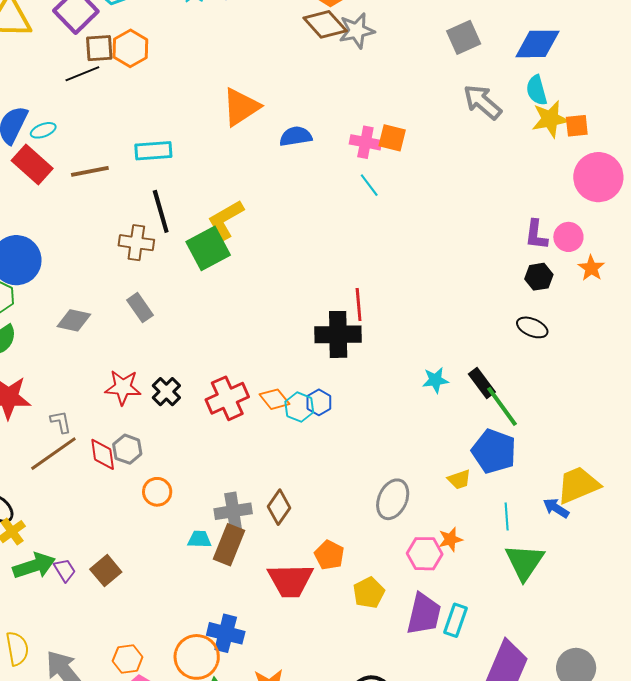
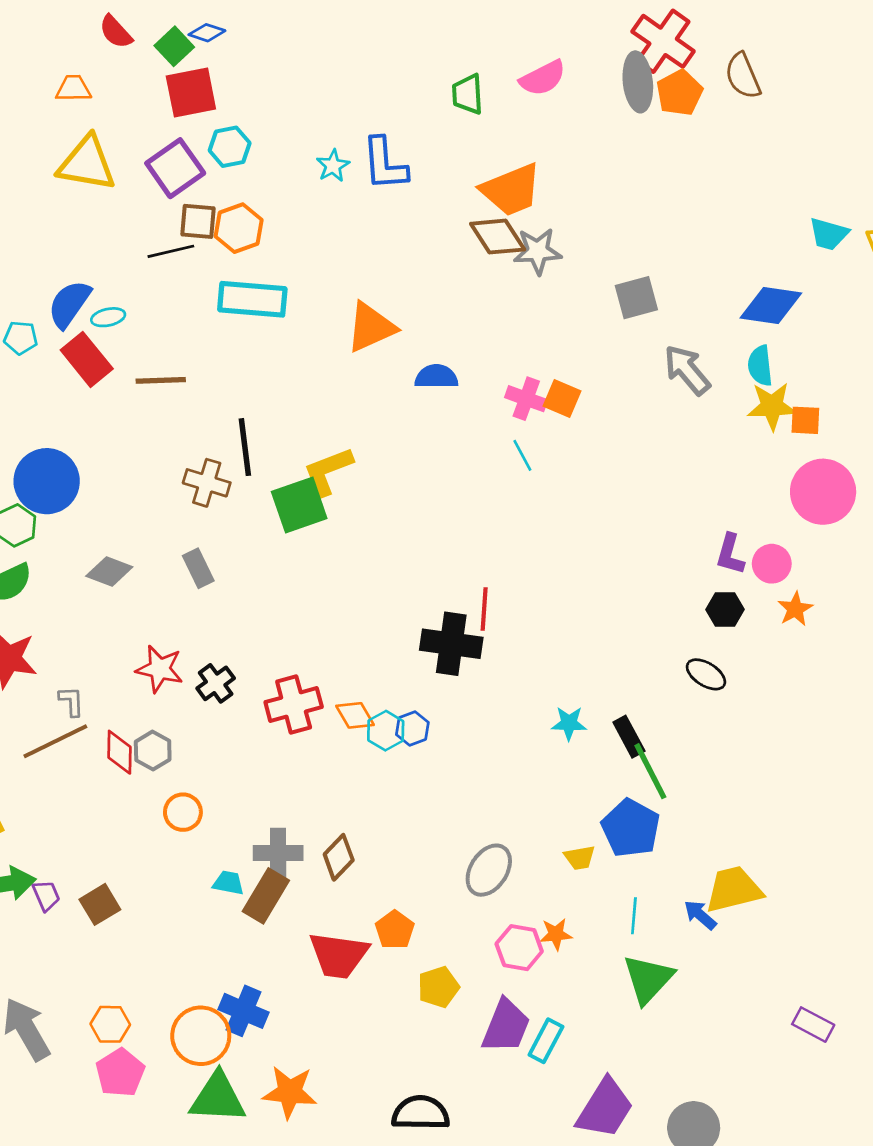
gray square: (464, 37) -> (636, 298), moved
cyan rectangle: (153, 151) -> (252, 299), moved, size x1.4

